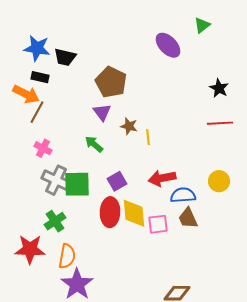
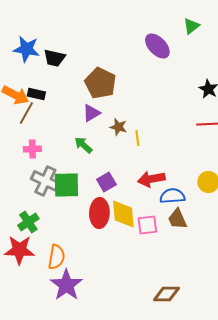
black rectangle: (40, 77) -> (36, 94), moved
purple triangle: (102, 112) -> (91, 113), turned 36
pink cross: (43, 148) -> (32, 149), turned -30
green cross: (55, 221) -> (28, 222), moved

